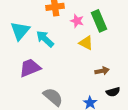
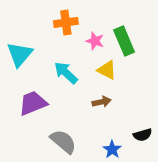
cyan arrow: (45, 39) -> (66, 73), moved
brown arrow: (102, 71) -> (102, 102), moved

